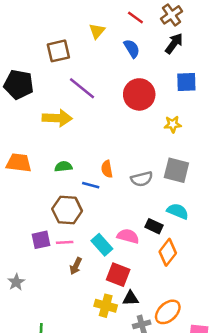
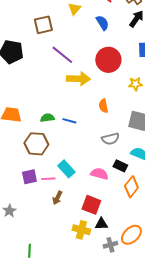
yellow arrow: (57, 118) -> (78, 79), moved
orange semicircle: (107, 169) -> (103, 106), moved
gray semicircle: (142, 179) -> (110, 139), moved
blue line: (91, 185) -> (69, 121), moved
brown hexagon: (67, 210) -> (36, 144), moved
cyan rectangle: (102, 245) -> (66, 169), moved

